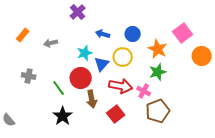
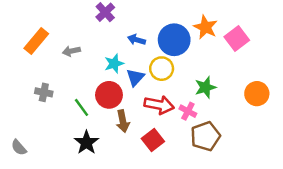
blue circle: (133, 34) -> (174, 40), size x1.6
orange rectangle: (23, 35) -> (36, 41), size x1.5
orange star: (158, 49) -> (205, 27), moved
orange circle: (202, 56) -> (257, 94), moved

